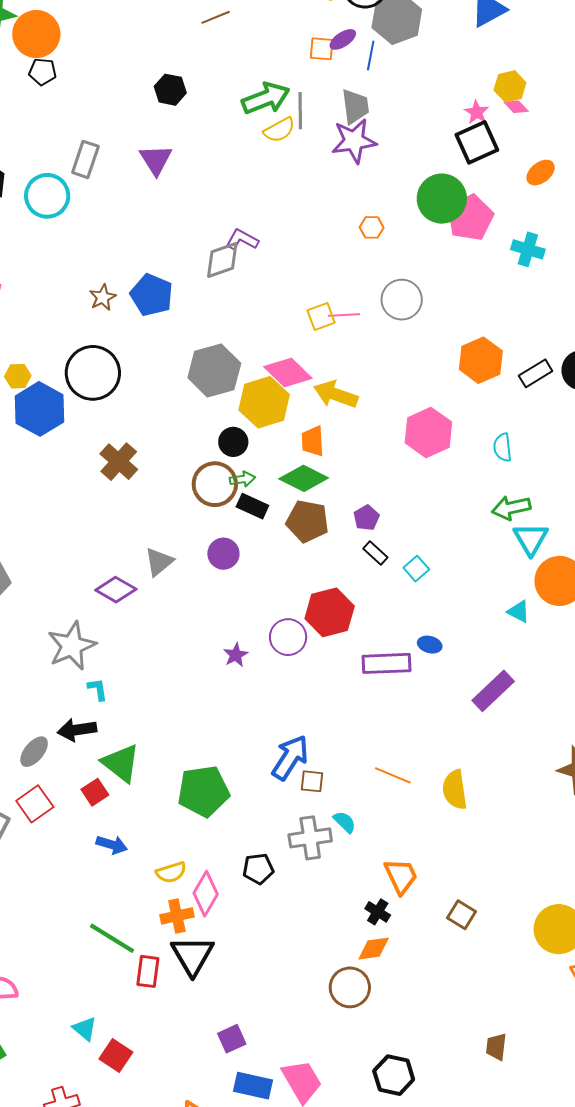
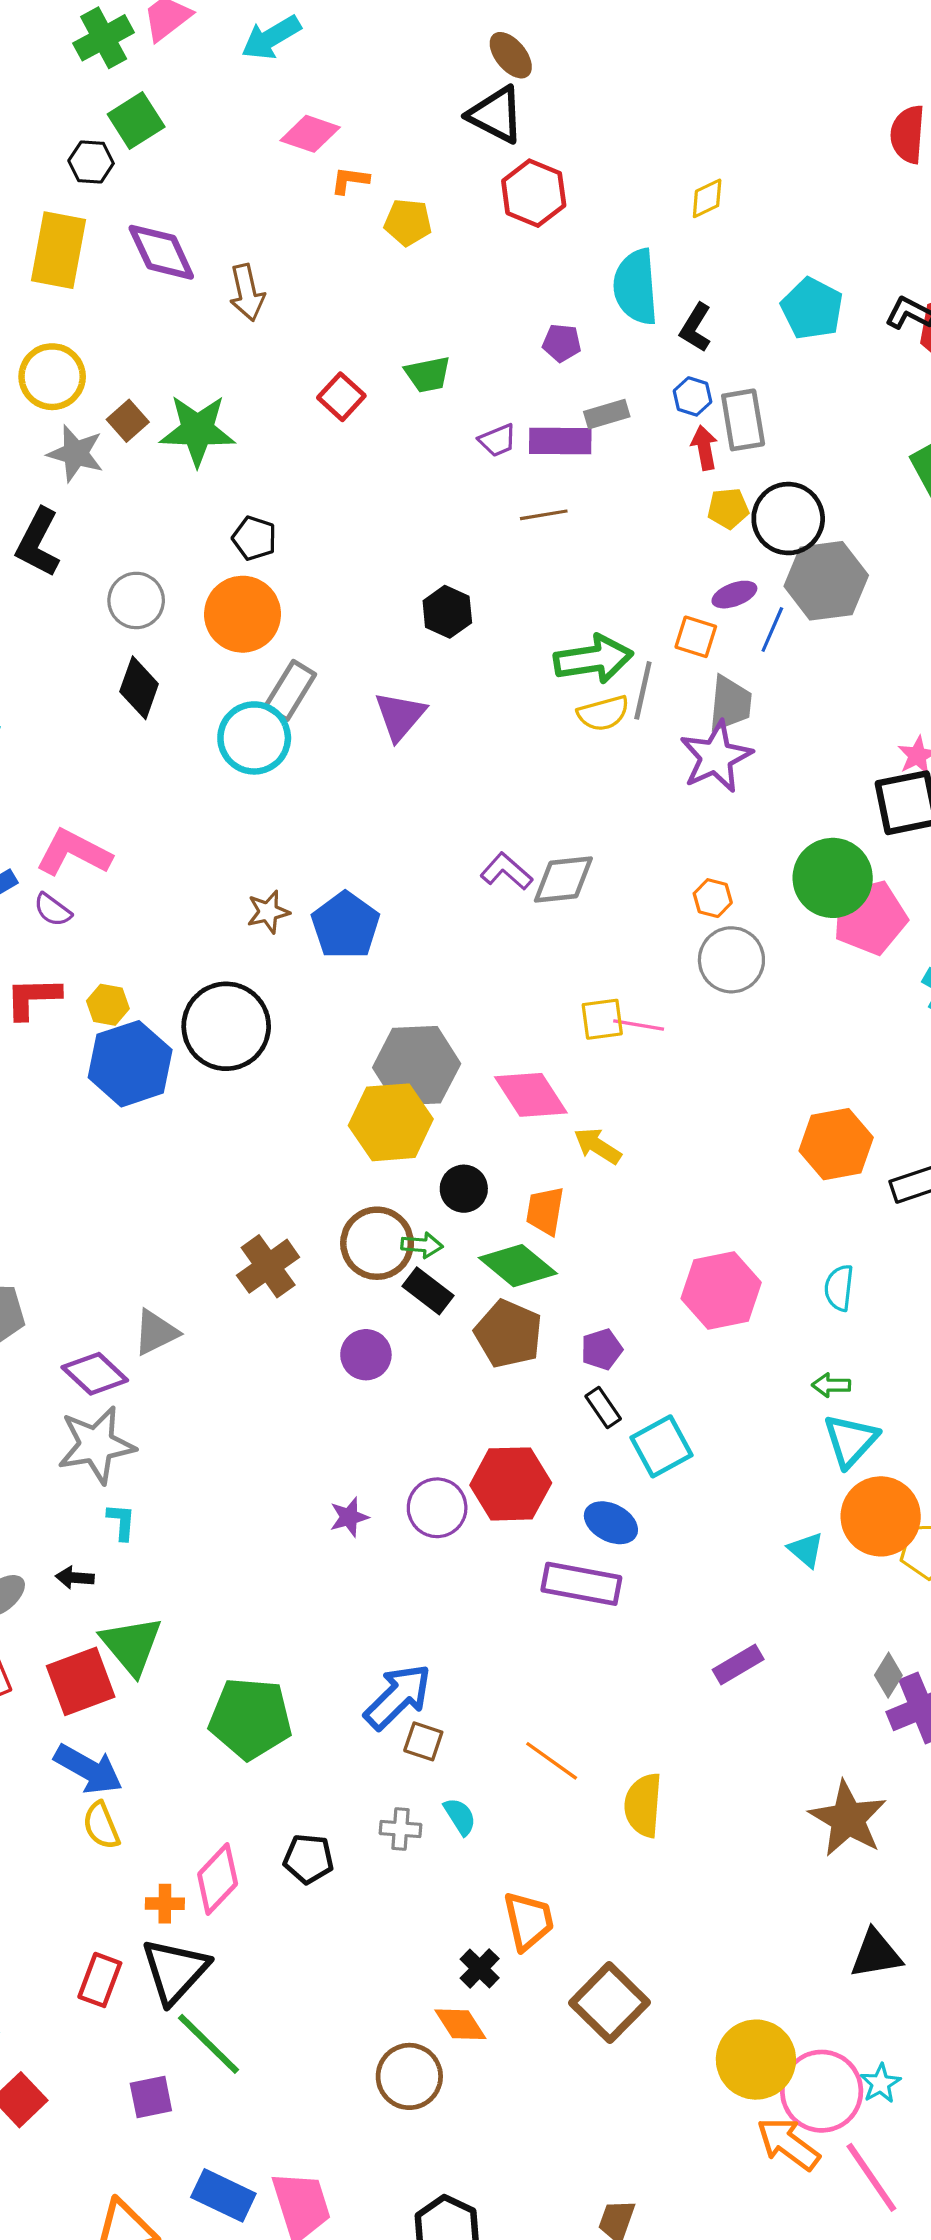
orange circle: (36, 34) -> (243, 614), moved
orange square: (322, 49) -> (696, 637), moved
purple star: (354, 141) -> (716, 757), turned -30
cyan circle: (47, 196) -> (254, 738), moved
gray diamond: (222, 260) -> (563, 879), moved
gray circle: (402, 300) -> (731, 960), moved
yellow arrow: (336, 394) -> (597, 1146), size x0.7
yellow hexagon: (264, 402) -> (391, 1122), moved
pink hexagon: (428, 432) -> (721, 1290), moved
black circle: (233, 442) -> (464, 1189), moved
brown cross: (119, 462) -> (268, 1266), moved
green arrow: (511, 508) -> (831, 1385), size x0.6
gray triangle: (159, 562) -> (156, 1332), moved
cyan square: (416, 569) -> (662, 1446), size x1.5
purple diamond: (116, 590) -> (95, 1374), moved
blue ellipse: (430, 645) -> (611, 1523), moved, size x1.4
purple rectangle: (493, 691) -> (738, 1664), size x0.7
black arrow: (77, 730) -> (75, 1578), size x0.6
red square: (95, 792) -> (81, 1681), size x1.6
gray cross: (310, 838) -> (400, 1829), size x0.6
blue arrow: (112, 845) -> (88, 1769), size x1.4
yellow semicircle: (171, 872) -> (101, 1825), moved, turned 72
brown square: (462, 915) -> (609, 2003), size x1.6
orange cross: (177, 916) -> (165, 1904), size x0.7
green line: (112, 938) -> (208, 2044), moved
orange diamond: (374, 949) -> (460, 2024), turned 52
purple square: (232, 1039) -> (151, 2097), moved

